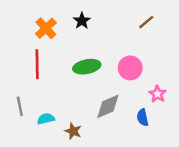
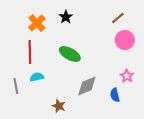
green ellipse: (87, 67) -> (70, 54), turned 40
pink circle: (130, 68) -> (125, 40), moved
cyan semicircle: (46, 119) -> (37, 77), moved

